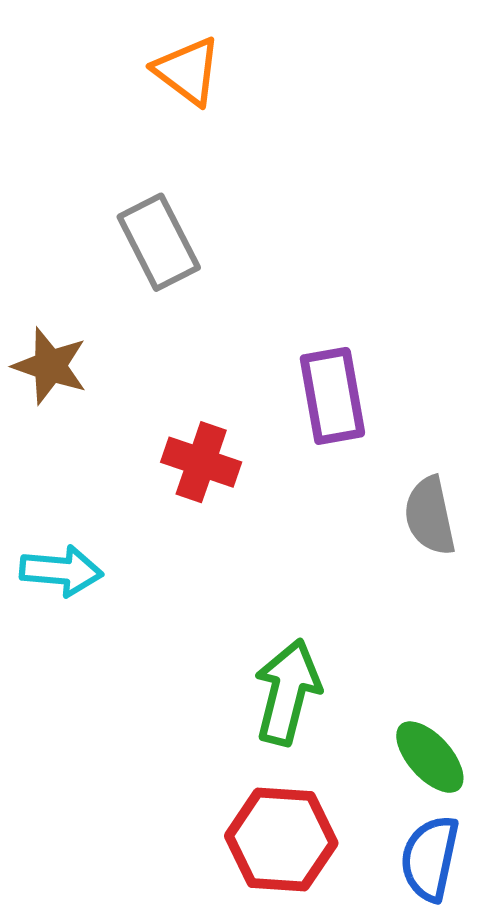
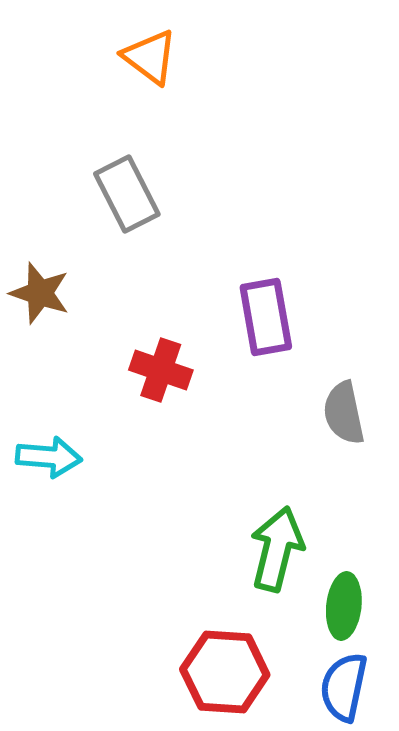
green arrow: (287, 692) -> (277, 549), moved
green ellipse: (430, 757) -> (344, 606), turned 48

